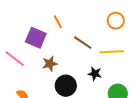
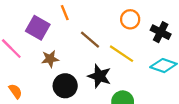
yellow line: (112, 52) -> (122, 54), turned 30
black star: (95, 74) -> (99, 76), size x1.5

